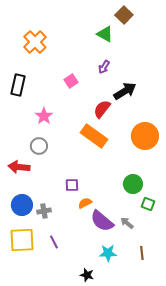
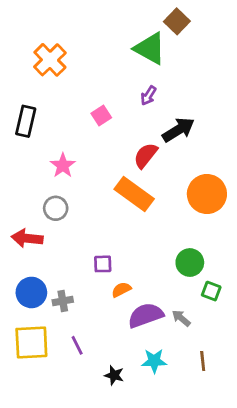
green triangle: (105, 34) -> (150, 48), size x1.4
purple semicircle: (102, 221) -> (146, 315), turned 120
black star: (87, 275) -> (114, 375), moved

